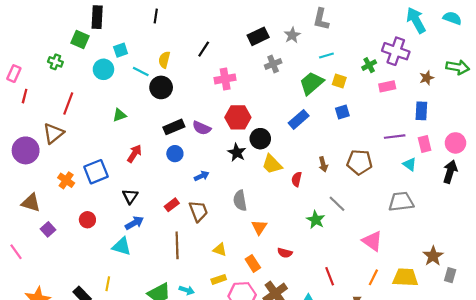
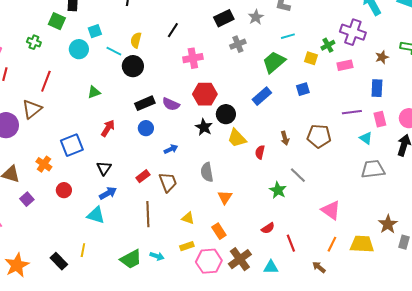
yellow square: (339, 81) -> (311, 58), moved
orange cross: (66, 180) -> (44, 164), moved
gray trapezoid: (401, 202) -> (373, 169), moved
red semicircle: (285, 253) -> (268, 228), moved, turned -48

